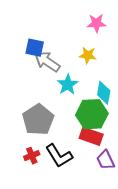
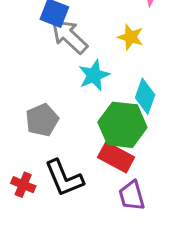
gray pentagon: (38, 120) -> (42, 120), size x0.7
red cross: (32, 156) -> (23, 185), moved, turned 35

